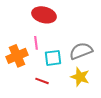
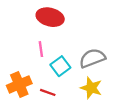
orange cross: (17, 56) -> (19, 84), moved
cyan square: (53, 58) -> (60, 66), turned -30

